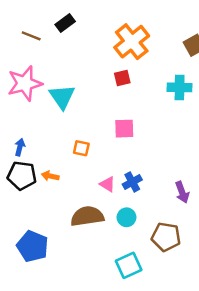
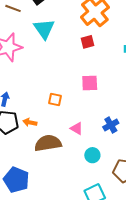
cyan triangle: (62, 97) -> (44, 29), moved
blue cross: (132, 182) -> (111, 125), moved
brown semicircle: (87, 216) -> (48, 143), moved

